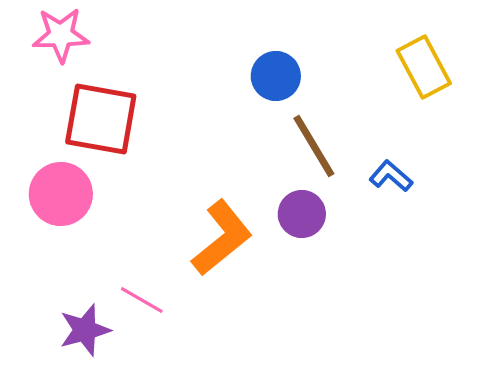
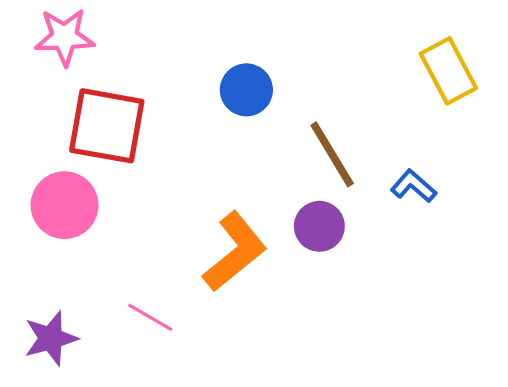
blue circle: (276, 76) -> (246, 90), moved
purple star: (85, 330) -> (51, 338), moved

